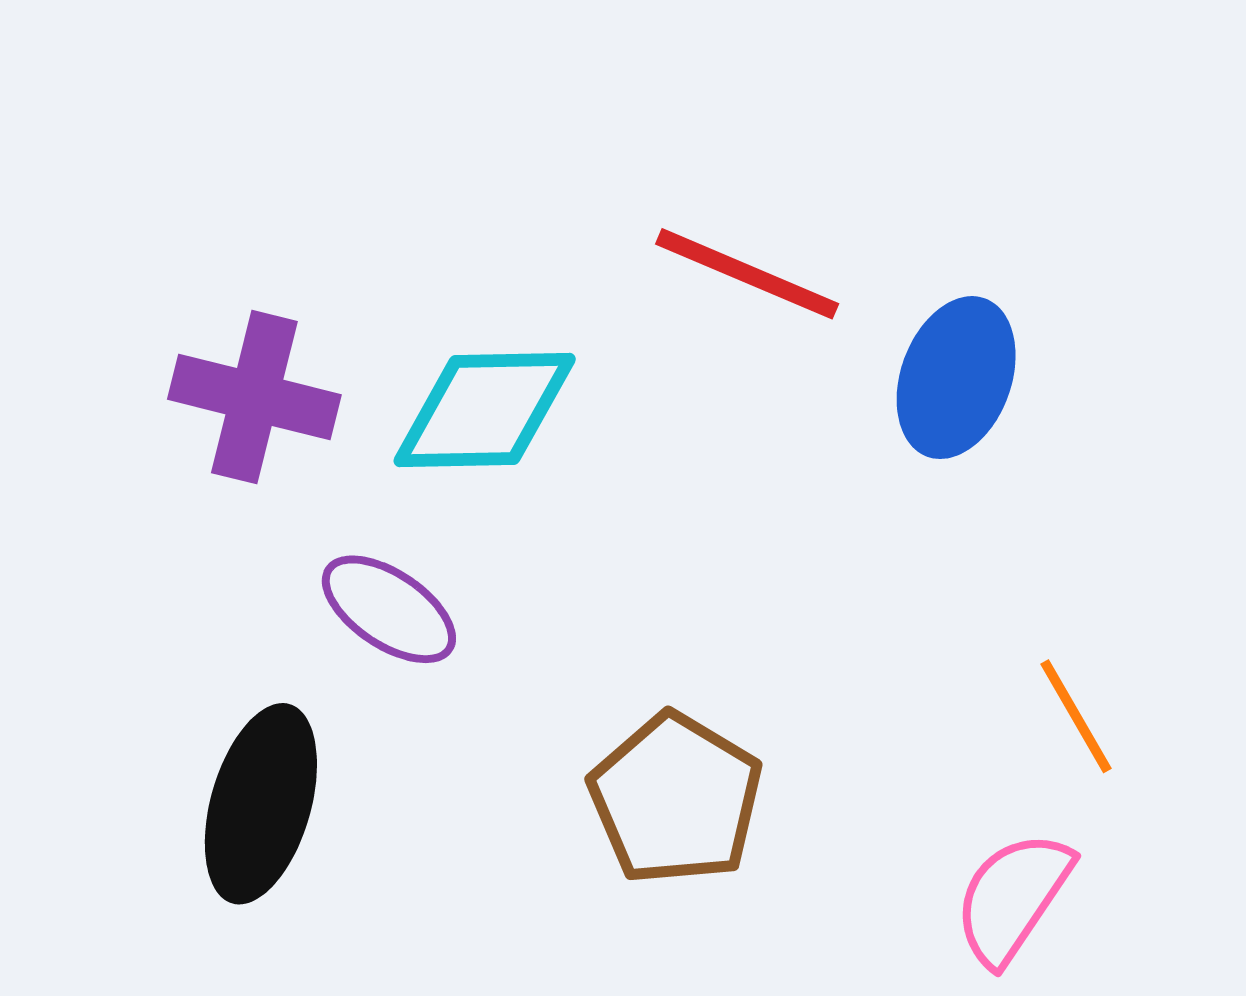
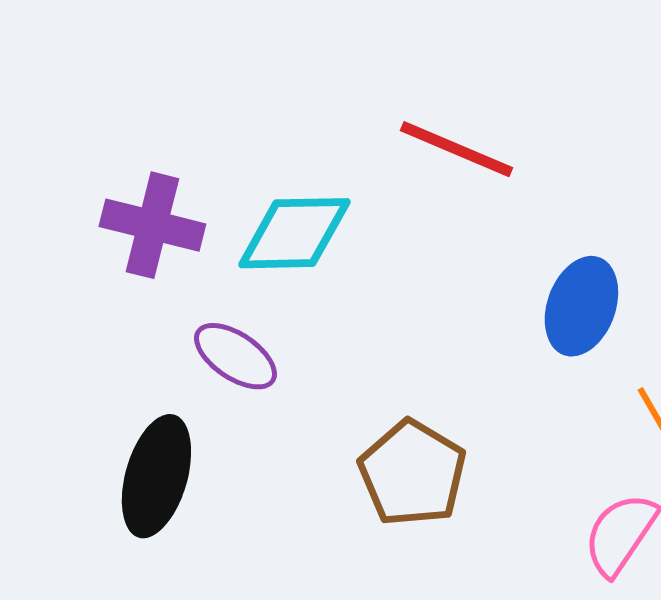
blue ellipse: (956, 378) -> (581, 306), moved

